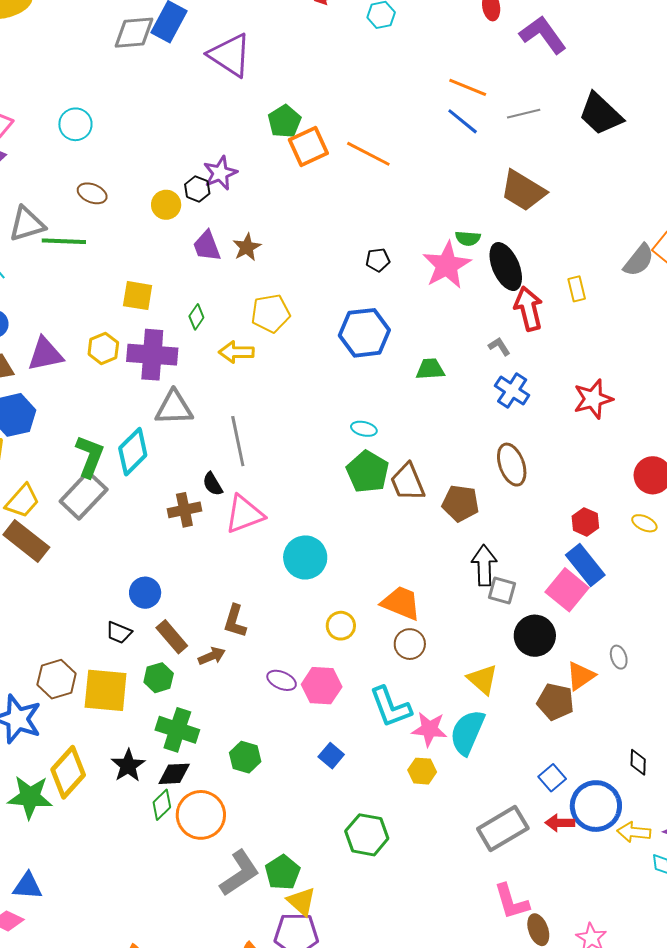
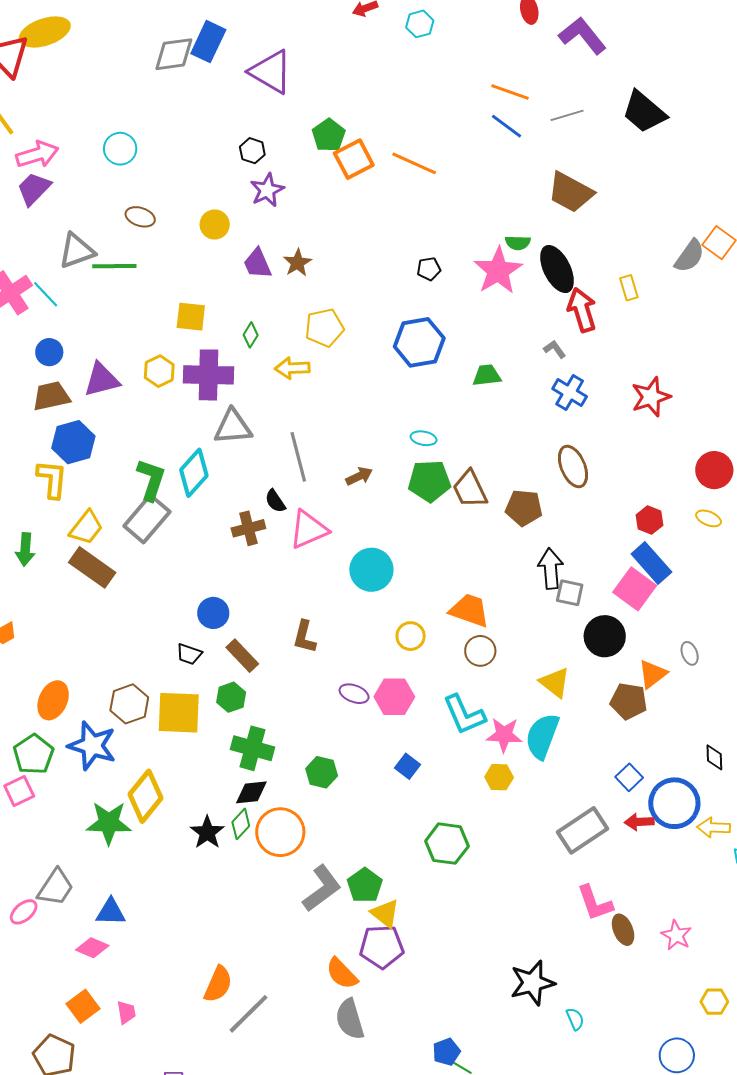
black hexagon: (197, 189) -> (252, 151), moved
green pentagon: (368, 472) -> (430, 481), turned -30
brown arrow: (212, 656) -> (359, 476), moved
black star: (128, 766) -> (207, 832), moved

